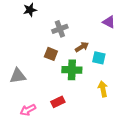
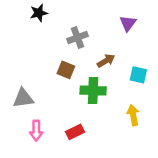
purple triangle: (109, 22) -> (128, 23), moved, turned 40
cyan square: (99, 58) -> (138, 75), moved
pink arrow: (28, 110) -> (36, 131), moved, turned -63

